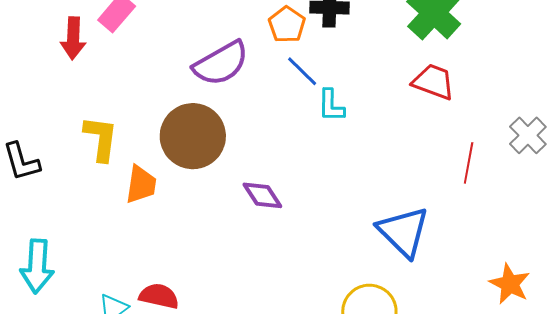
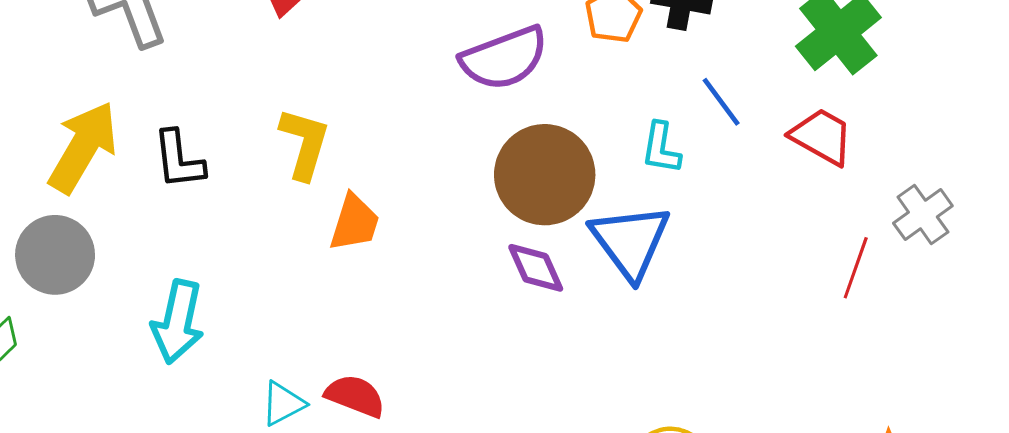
blue line: (302, 71) -> (721, 102), moved
gray cross: (528, 135) -> (923, 215), moved
brown circle: (193, 136) -> (545, 175), moved
blue triangle: (403, 232) -> (630, 241), moved

